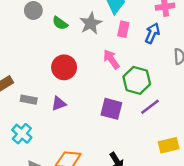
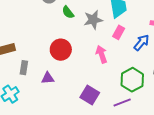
green hexagon: (137, 80) -> (132, 80), moved
gray rectangle: (29, 100) -> (24, 68), turned 72

